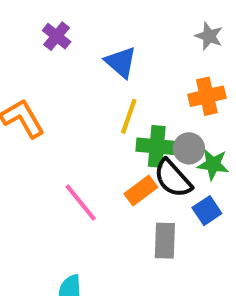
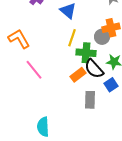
gray circle: (189, 148) -> (102, 37), moved
pink line: (81, 203) -> (34, 70), moved

